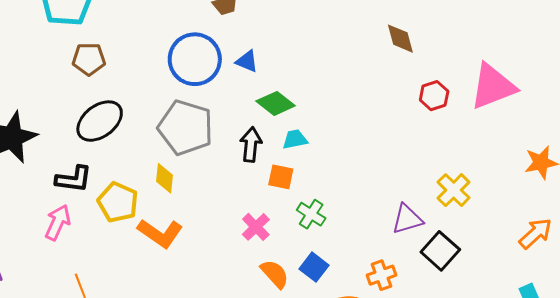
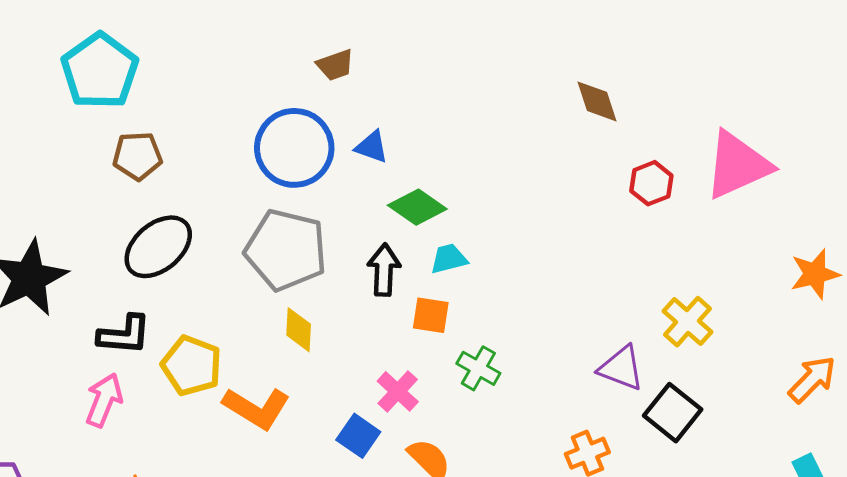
yellow diamond: (165, 178) -> (299, 330), moved
purple triangle: (407, 219) -> (621, 368), turned 40
blue square: (314, 267) -> (358, 436), moved

